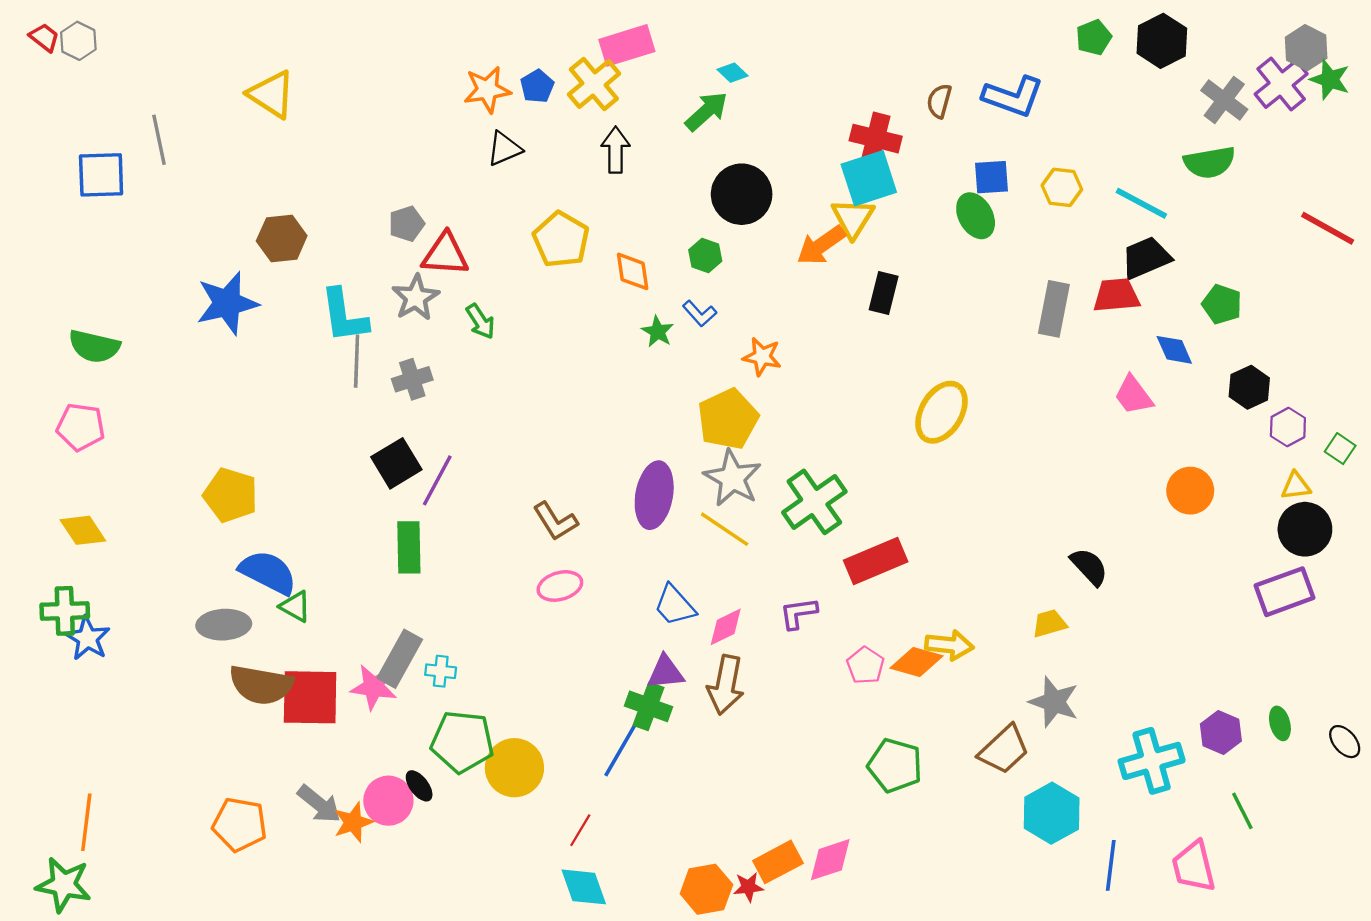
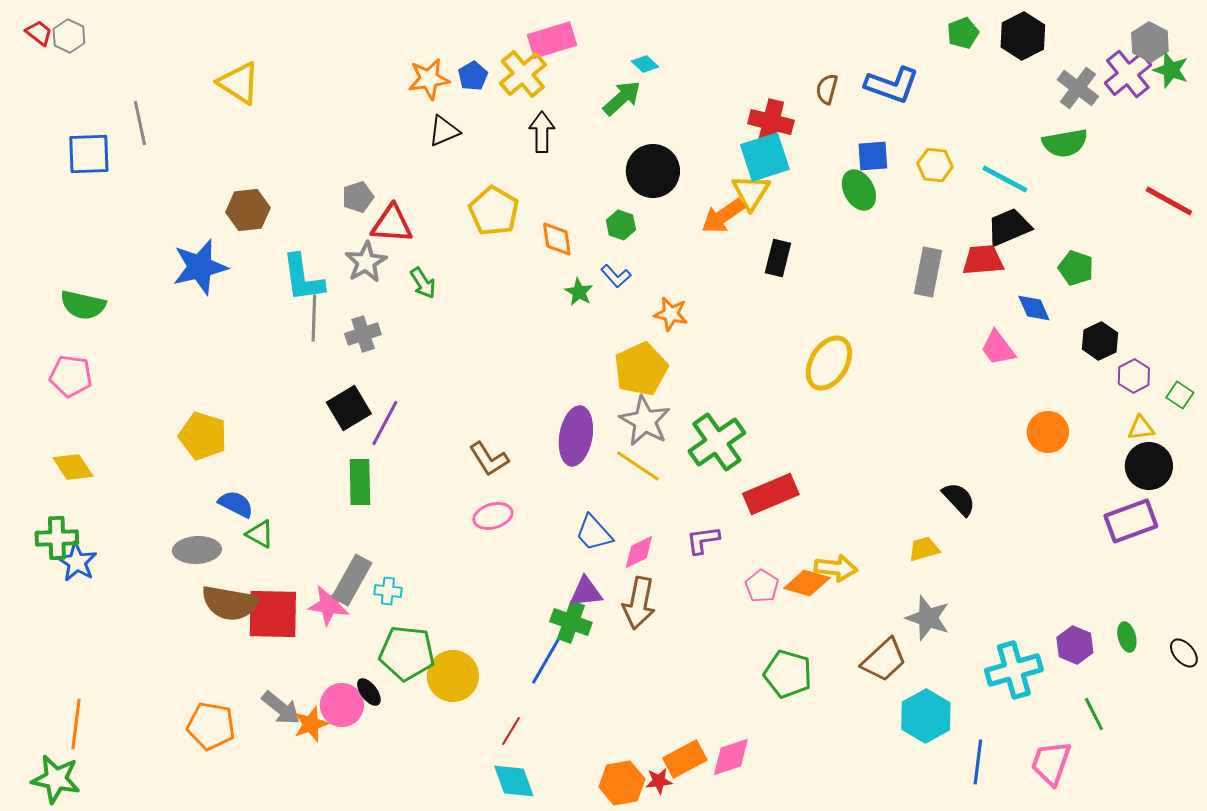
blue semicircle: (268, 572) -> (236, 504), size x0.7
pink trapezoid: (1194, 867) -> (1051, 763), turned 33

